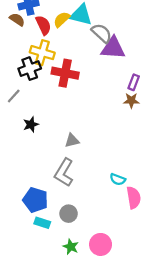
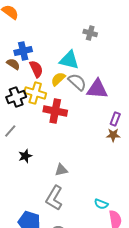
yellow semicircle: (62, 19) -> (58, 79), moved
gray semicircle: (102, 33) -> (77, 82), moved
black cross: (30, 69) -> (16, 97), moved

